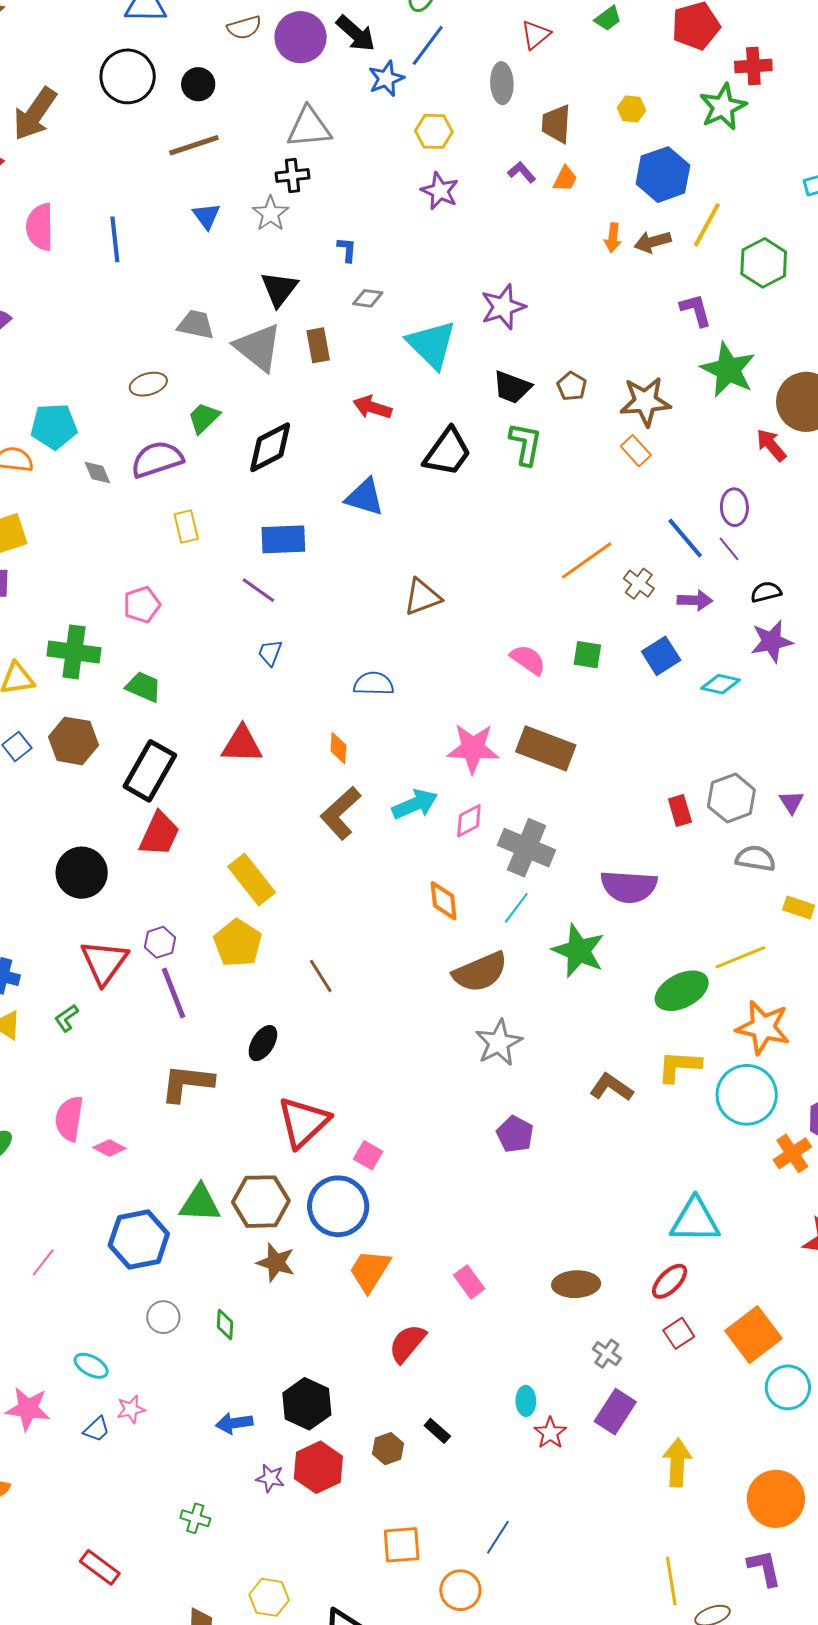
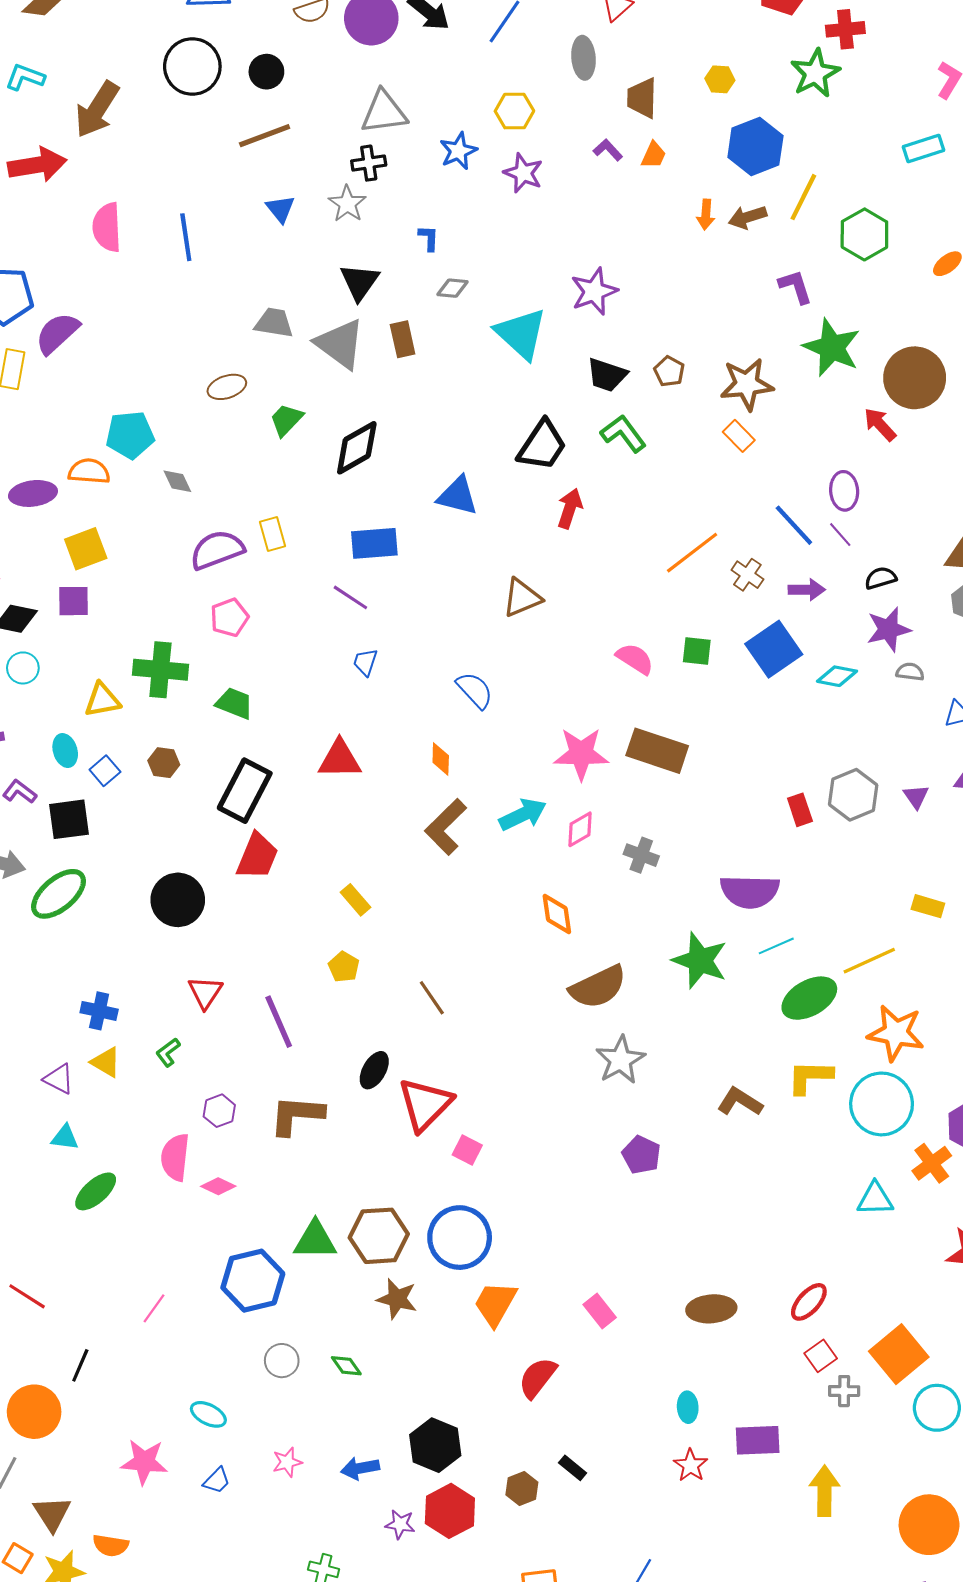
blue star: (386, 79) -> (458, 151), moved
red arrow: (372, 407) -> (570, 508), moved, turned 93
green L-shape: (526, 444) -> (623, 433), turned -45
purple semicircle: (157, 459) -> (217, 550), moved
blue square: (661, 656) -> (774, 649), size x1.4
blue semicircle: (374, 684) -> (475, 690), turned 48
brown hexagon: (73, 741) -> (164, 763), size x0.6
gray cross: (527, 848) -> (641, 855), size x0.6
gray semicircle: (756, 858) -> (910, 672), moved, size x0.7
yellow rectangle: (252, 879) -> (355, 900), size x0.6
cyan line: (516, 908) -> (776, 946), moved, turned 32
purple hexagon: (160, 942) -> (219, 1111), moved
yellow pentagon: (238, 943) -> (344, 967), size x0.6
red triangle: (104, 962) -> (205, 992), size x0.7
red triangle: (303, 1122) -> (425, 1104), moved
pink square: (368, 1155) -> (467, 1150), moved
cyan triangle: (695, 1220) -> (875, 1199), moved, size x0.7
green diamond: (225, 1325) -> (346, 1366), turned -36
gray cross: (607, 1354) -> (844, 1391), moved, turned -32
cyan ellipse: (526, 1401) -> (688, 1407), moved
pink star: (131, 1409) -> (287, 1462), moved
purple rectangle: (615, 1412) -> (758, 1440), turned 57

